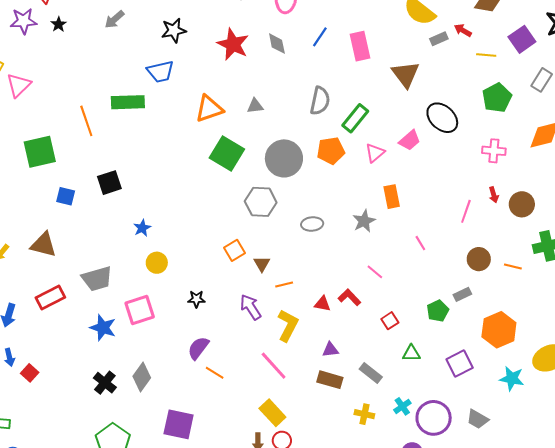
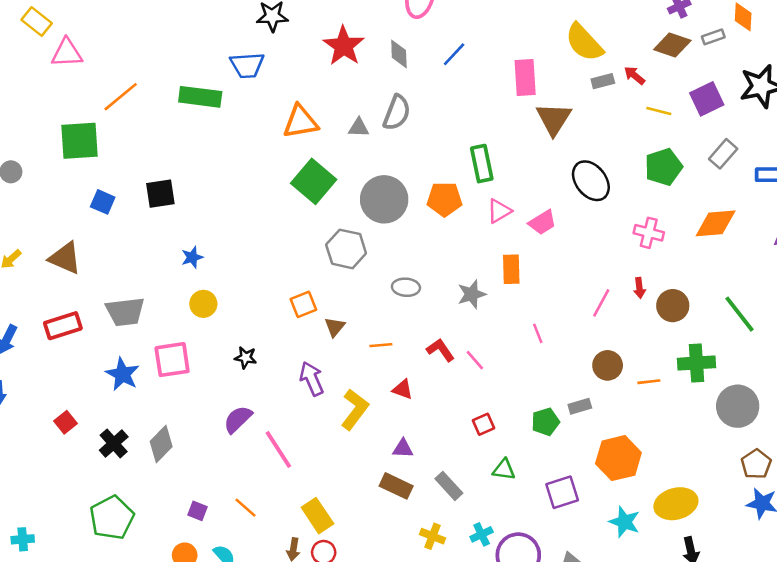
pink rectangle: (360, 46) -> (525, 77), moved
pink triangle: (19, 85) -> (67, 53), turned 32
gray semicircle: (320, 101) -> (397, 113), moved
green rectangle: (355, 118) -> (482, 164), turned -60
orange line: (86, 121) -> (121, 97), moved, turned 60
pink trapezoid: (410, 140) -> (542, 222), moved
orange line: (513, 266) -> (649, 382), turned -30
orange line: (284, 284) -> (381, 345), moved
red L-shape: (349, 297) -> (440, 350), moved
pink line: (274, 366) -> (278, 450), moved
red square: (30, 373) -> (65, 422), moved
orange line: (215, 373) -> (245, 508), moved
purple square: (179, 424) -> (198, 511), size x0.5

